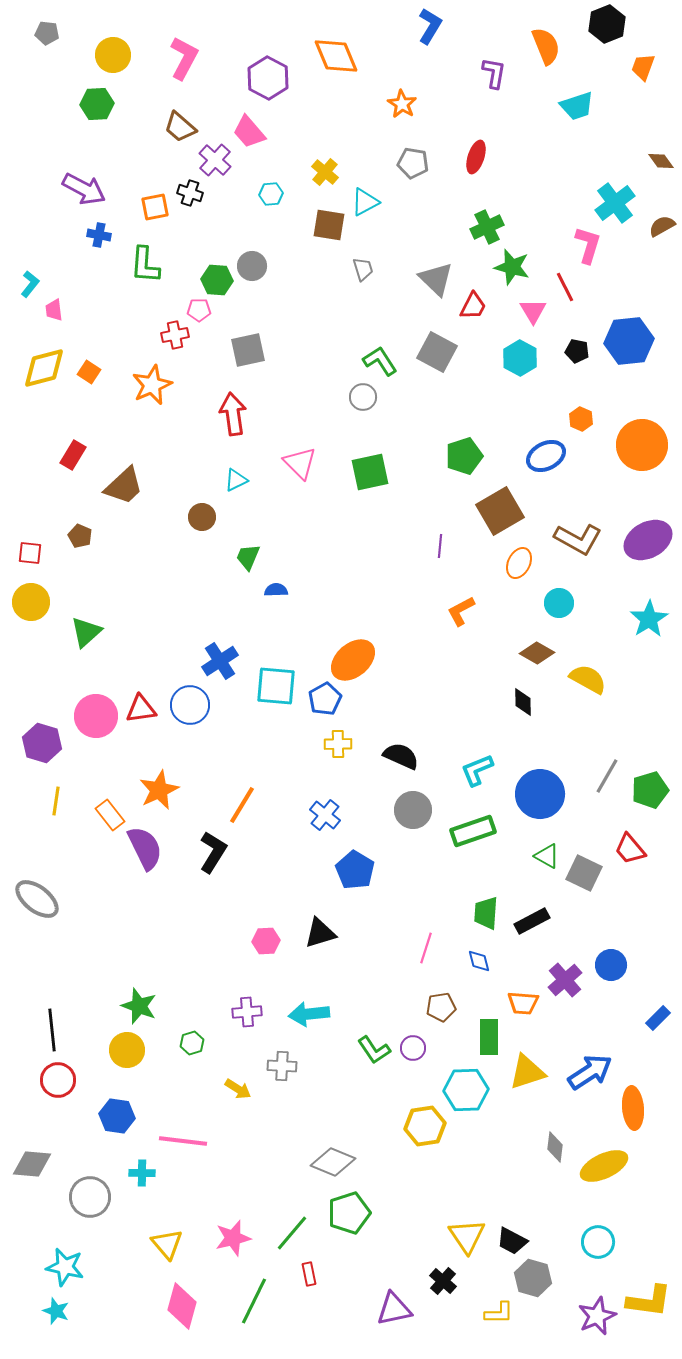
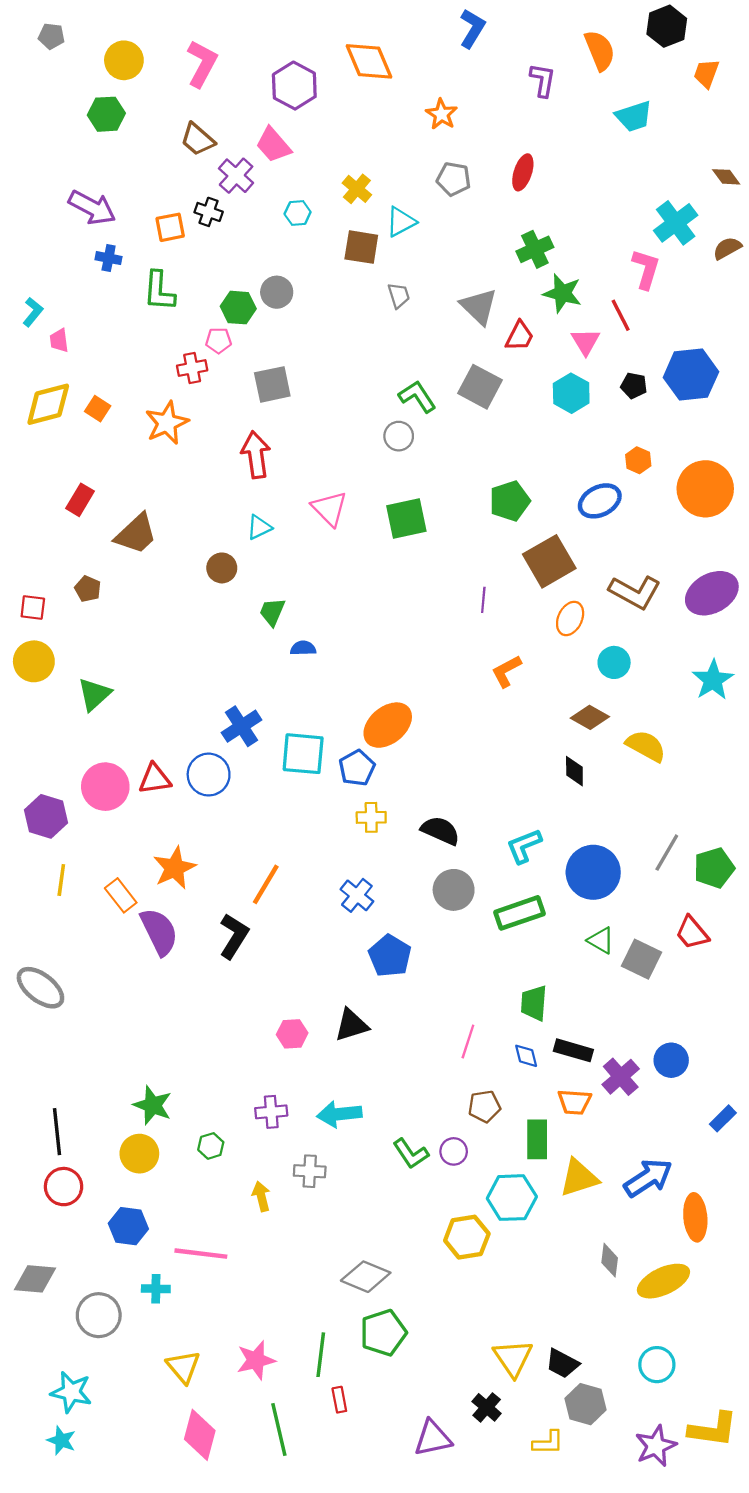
black rectangle: (532, 921) -> (573, 1050), moved, turned 44
yellow arrow: (238, 1089) -> (261, 1196), turned -136
green line: (292, 1233) -> (321, 1355), turned -33
green line: (254, 1301) -> (279, 1429), turned -39

